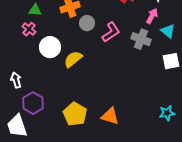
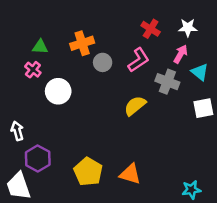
pink L-shape: (111, 32) -> (139, 60), moved
yellow semicircle: (73, 59) -> (135, 106), moved
cyan star: (167, 113) -> (191, 190), moved

